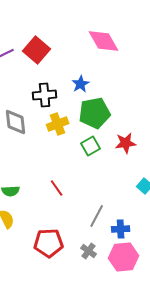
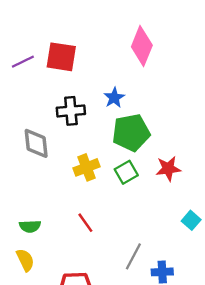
pink diamond: (104, 41) -> (142, 46), turned 52
red square: (37, 50) -> (61, 57), turned -32
yellow cross: (58, 124) -> (87, 167), moved

